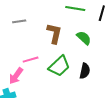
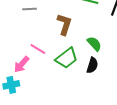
green semicircle: (84, 38) -> (94, 44), moved
pink line: (31, 60) -> (38, 49), turned 42

